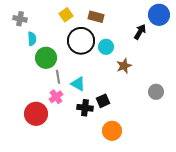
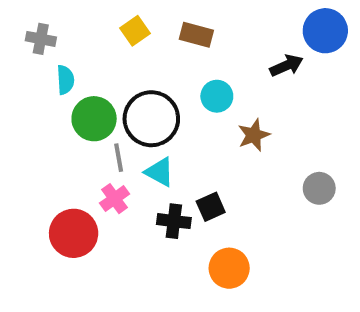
black arrow: (140, 32) -> (286, 66), turned 35
black circle: (81, 41) -> (151, 119), moved

